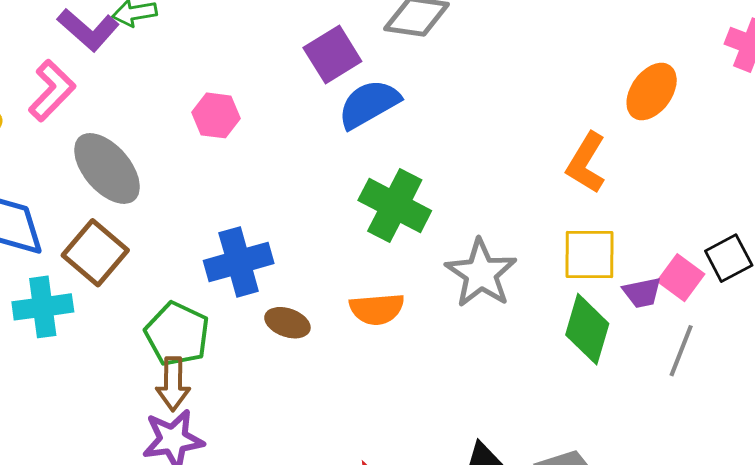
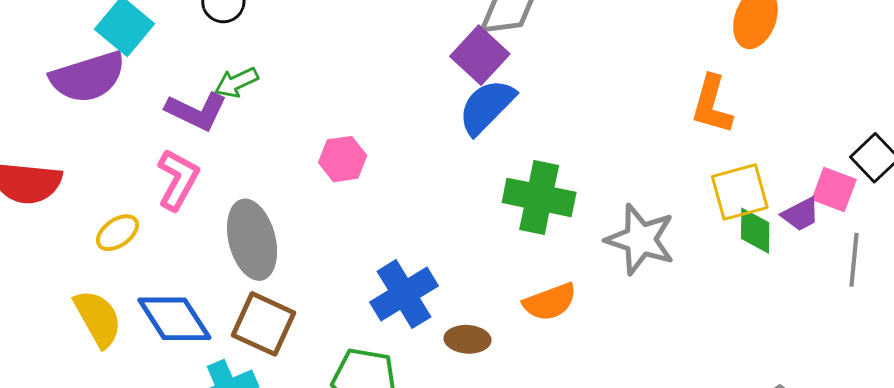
purple square: (332, 54) -> (480, 55), moved
gray ellipse: (107, 168) -> (252, 240), turned 42
green diamond: (587, 329) -> (755, 231), moved, size x0.7

